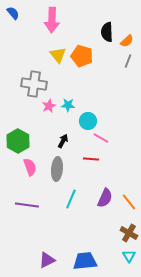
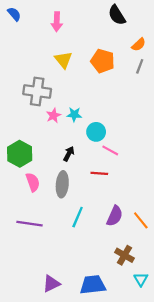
pink arrow: (52, 20) -> (57, 22), size x0.7
black semicircle: (107, 32) -> (117, 15), moved, turned -30
orange pentagon: (82, 56) -> (103, 61), moved
brown cross: (129, 233) -> (124, 255), moved

